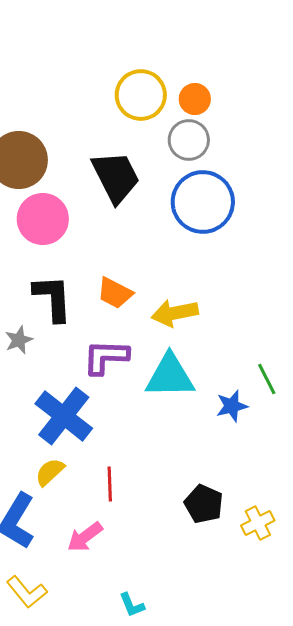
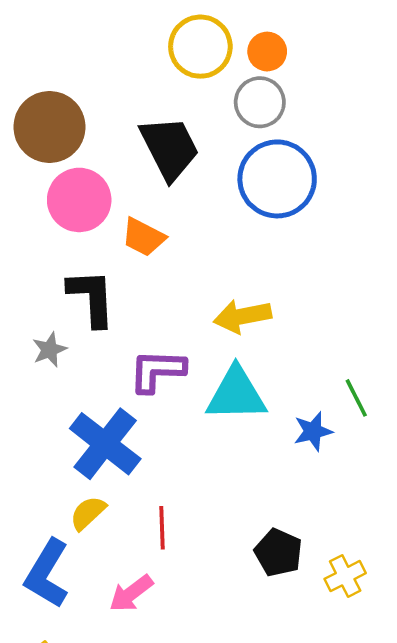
orange trapezoid: (115, 293) -> (143, 237), moved

